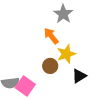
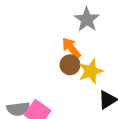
brown circle: (50, 66) -> (70, 65), moved

